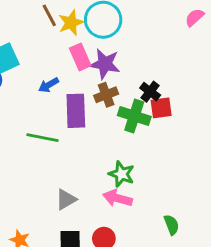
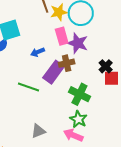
brown cross: (106, 95) -> (67, 63), moved
purple rectangle: (76, 111) -> (54, 72), turned 30
green cross: (134, 116) -> (79, 94), moved

